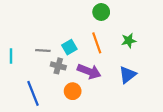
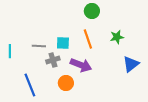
cyan square: (69, 47) -> (63, 43), turned 32
gray cross: (58, 66) -> (53, 60), turned -32
blue triangle: (128, 75) -> (131, 64), moved

